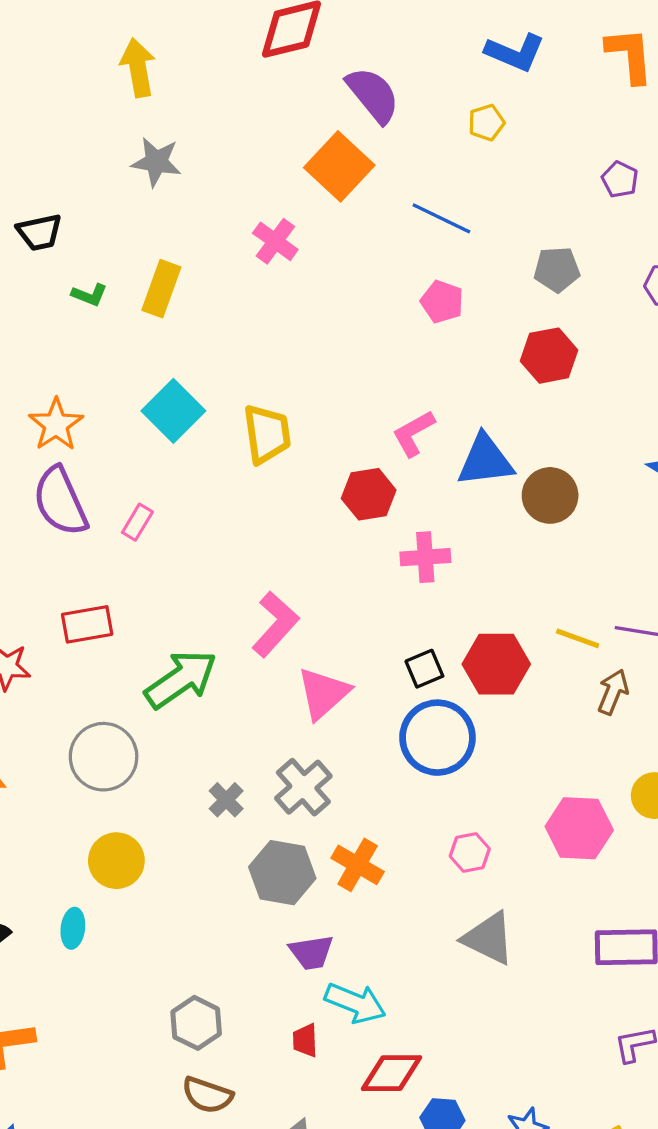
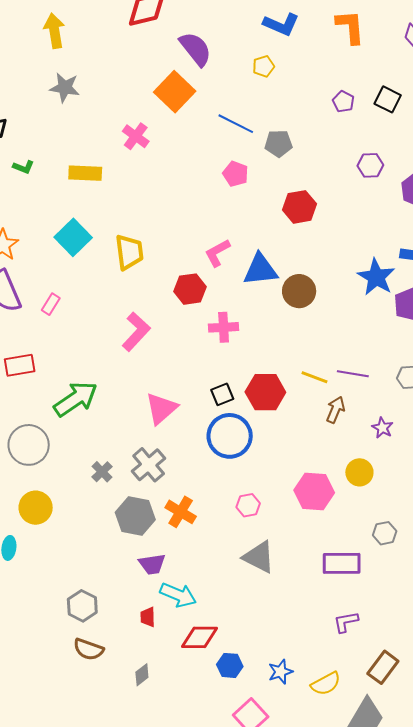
gray pentagon: (557, 269) -> (279, 143), moved
yellow rectangle: (161, 289) -> (85, 173), moved, turned 72
pink L-shape: (275, 624) -> (136, 332), moved

